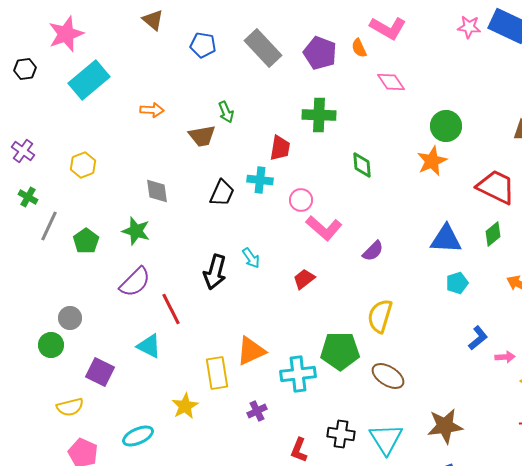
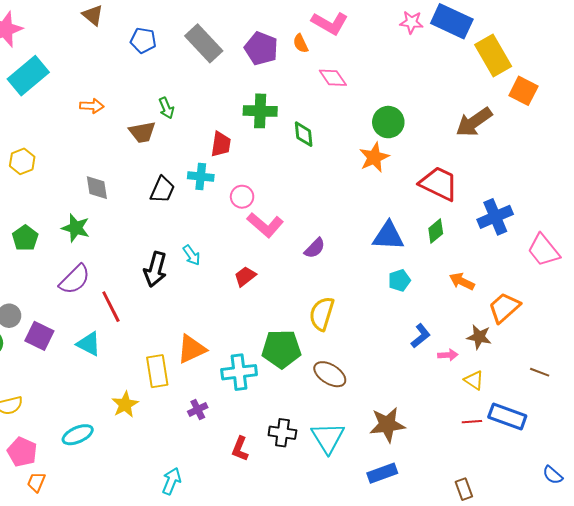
green diamond: (362, 165) -> (304, 134), moved
purple square: (100, 372) -> (39, 336), moved

